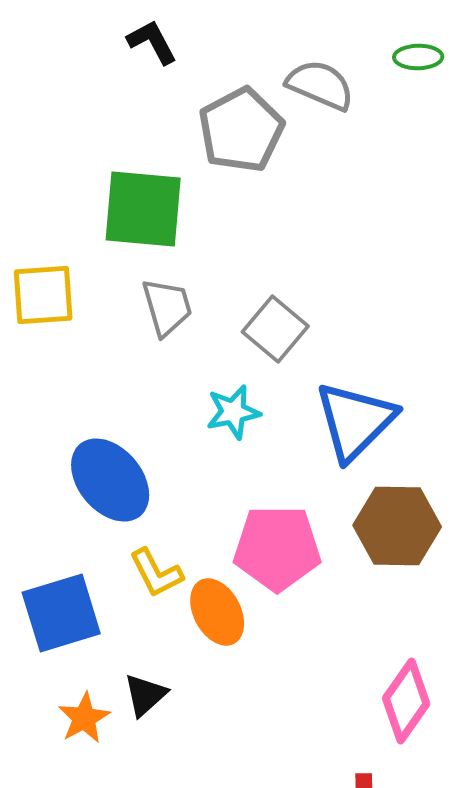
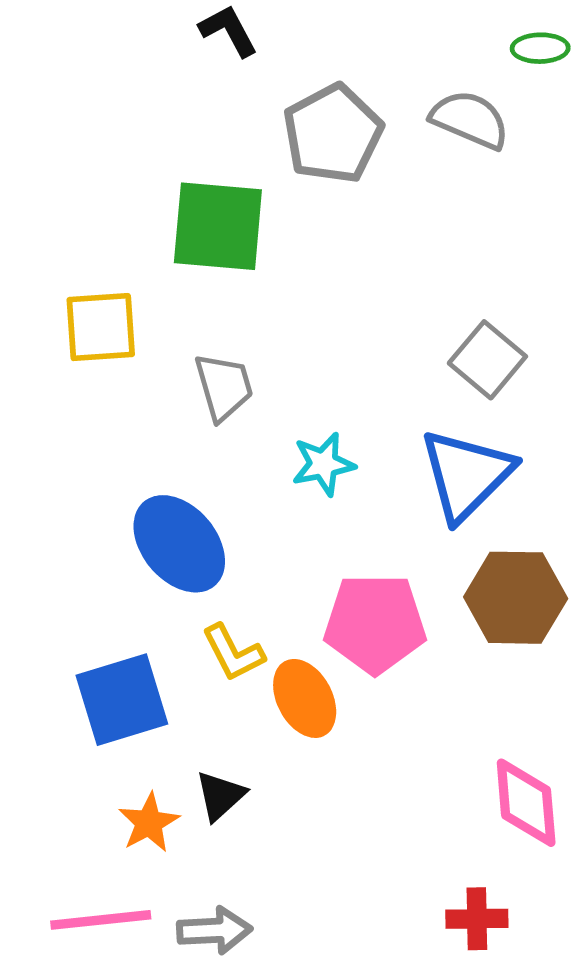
gray semicircle: (320, 85) -> (470, 120), moved
gray trapezoid: (167, 307) -> (224, 387), moved
gray square: (275, 329) -> (487, 360), moved
pink diamond: (406, 701) -> (526, 803), turned -40

